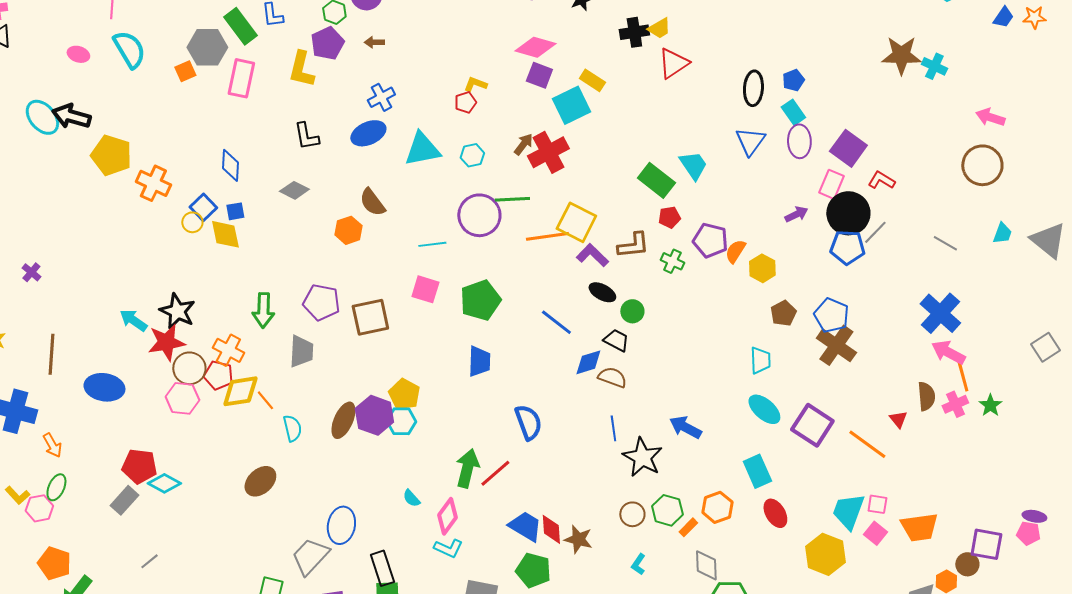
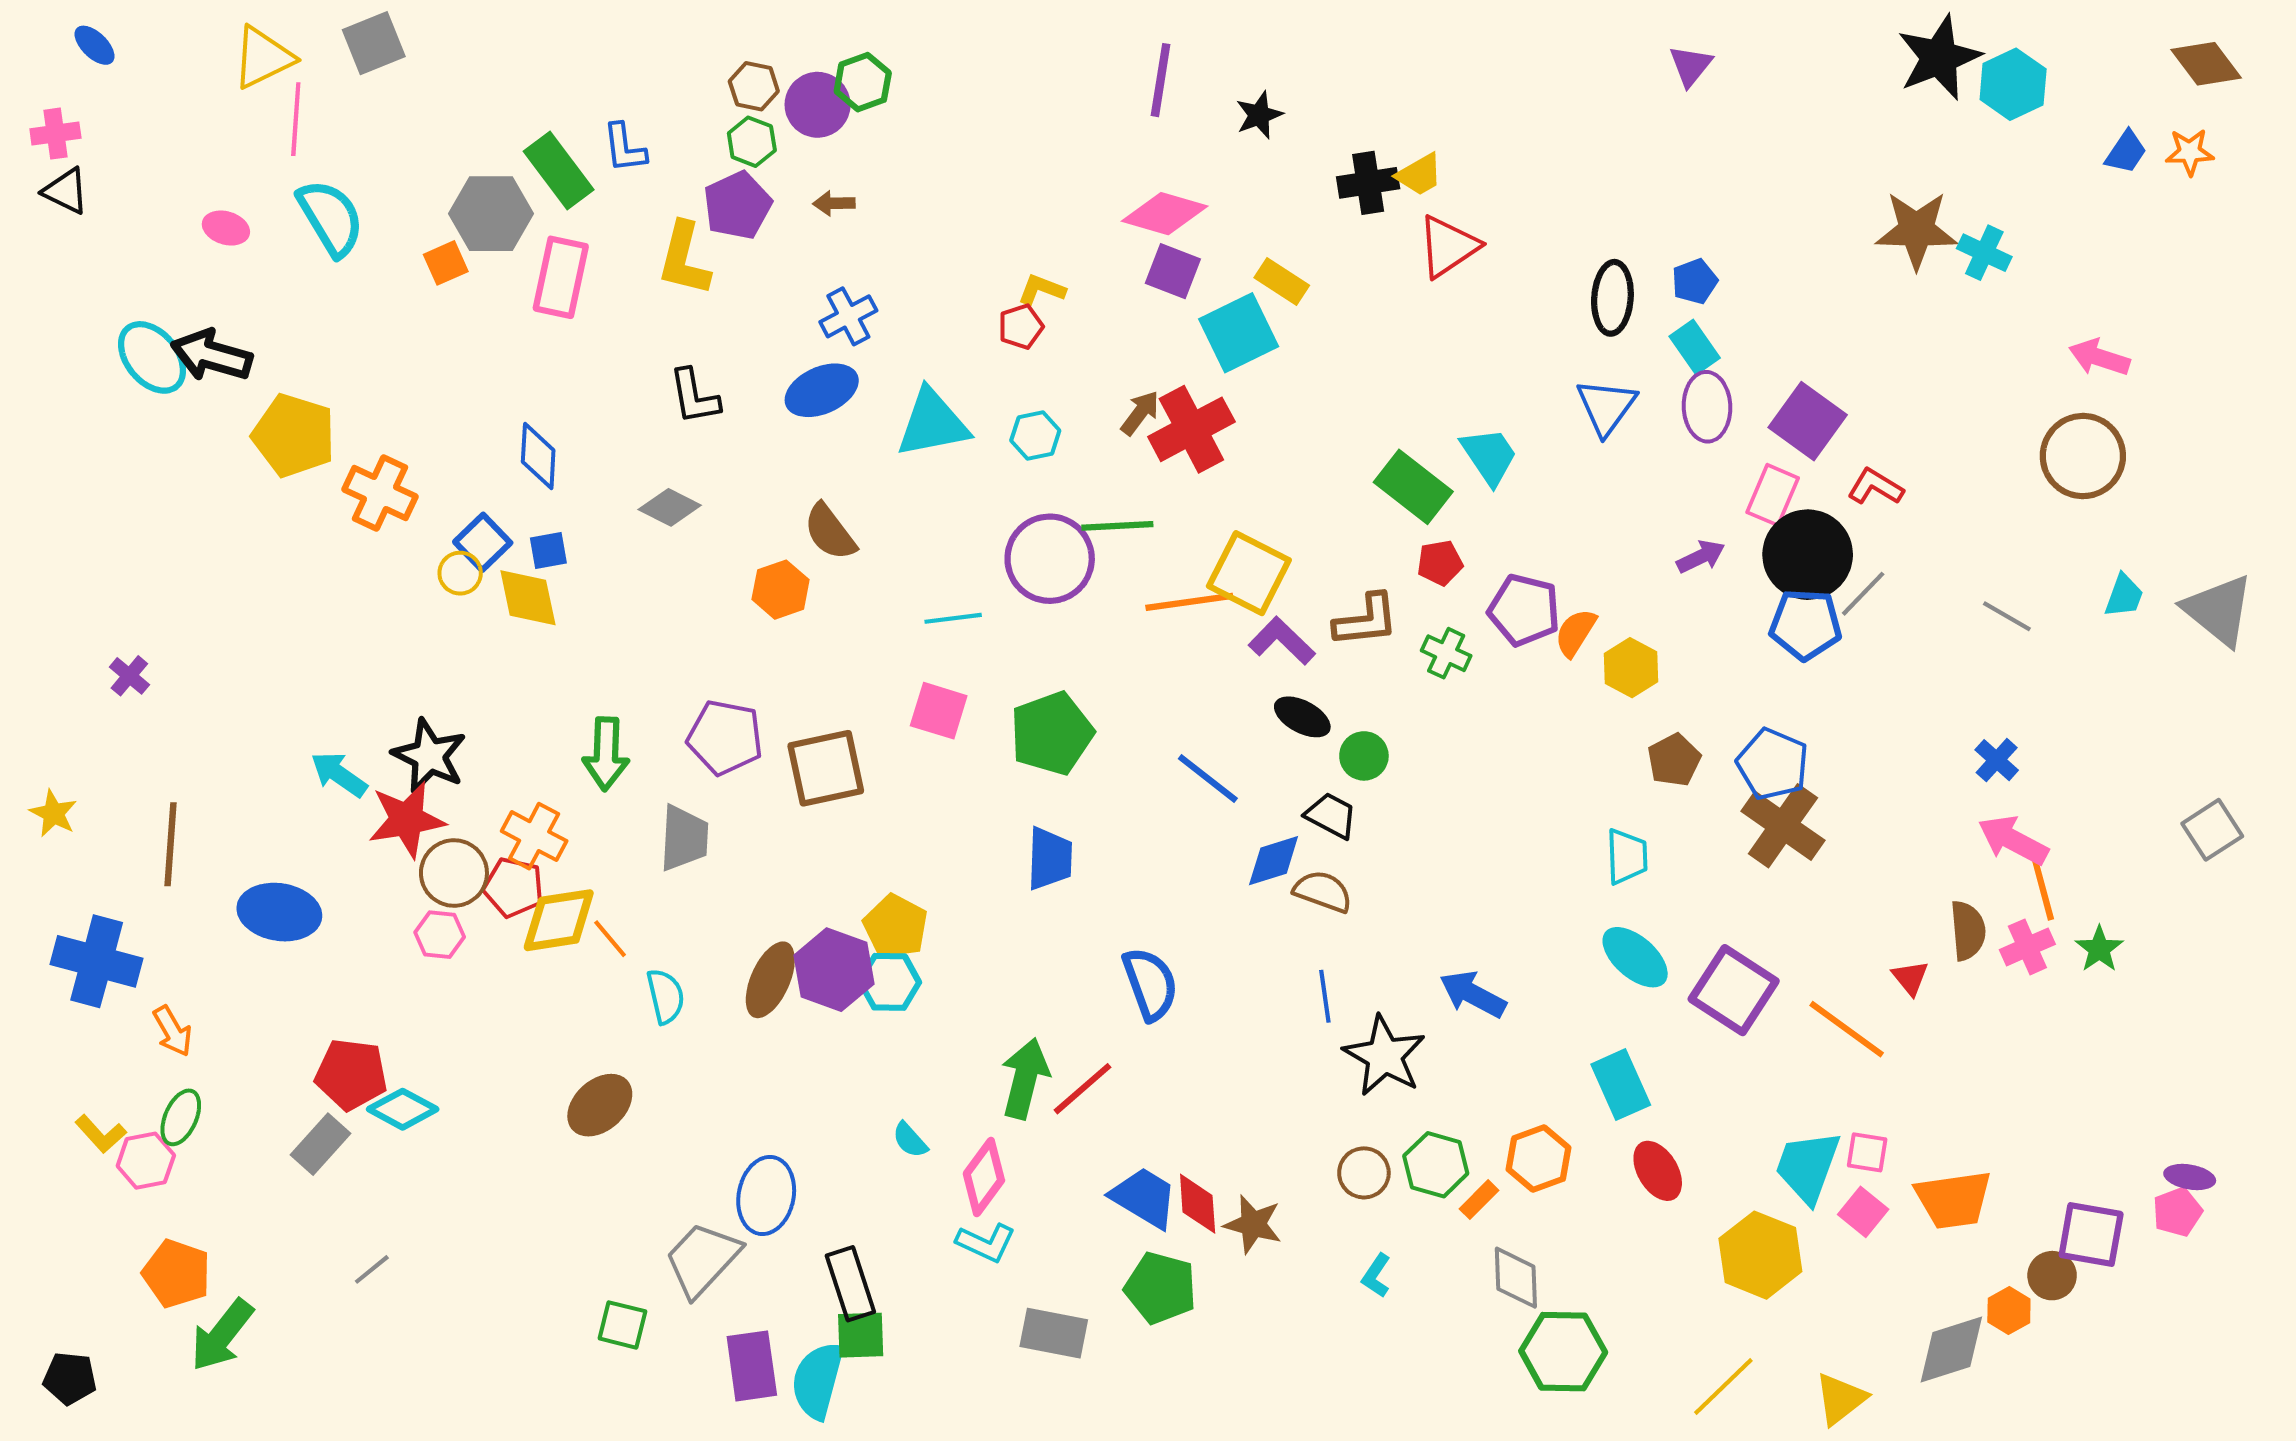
blue cross: (940, 313) -> (1997, 760), size x0.5
pink hexagon: (182, 398) -> (440, 935), size x0.7
pink pentagon: (1028, 533) -> (2177, 1212), turned -30

